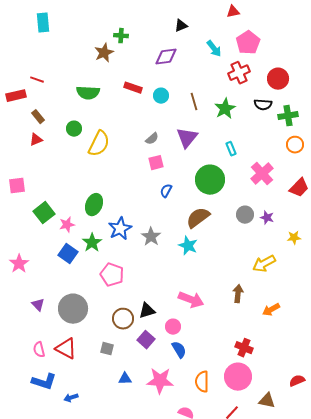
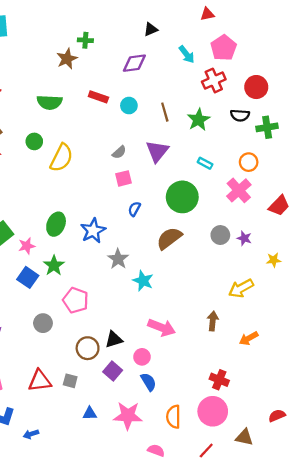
orange circle: (295, 145) -> (249, 162), moved
cyan rectangle: (231, 149) -> (205, 163), turned -40
blue star: (120, 229) -> (93, 231), moved
cyan star: (188, 246) -> (143, 281), moved
gray circle: (73, 309) -> (43, 323), moved, size x0.6
red triangle: (66, 349) -> (40, 381), moved, turned -35

